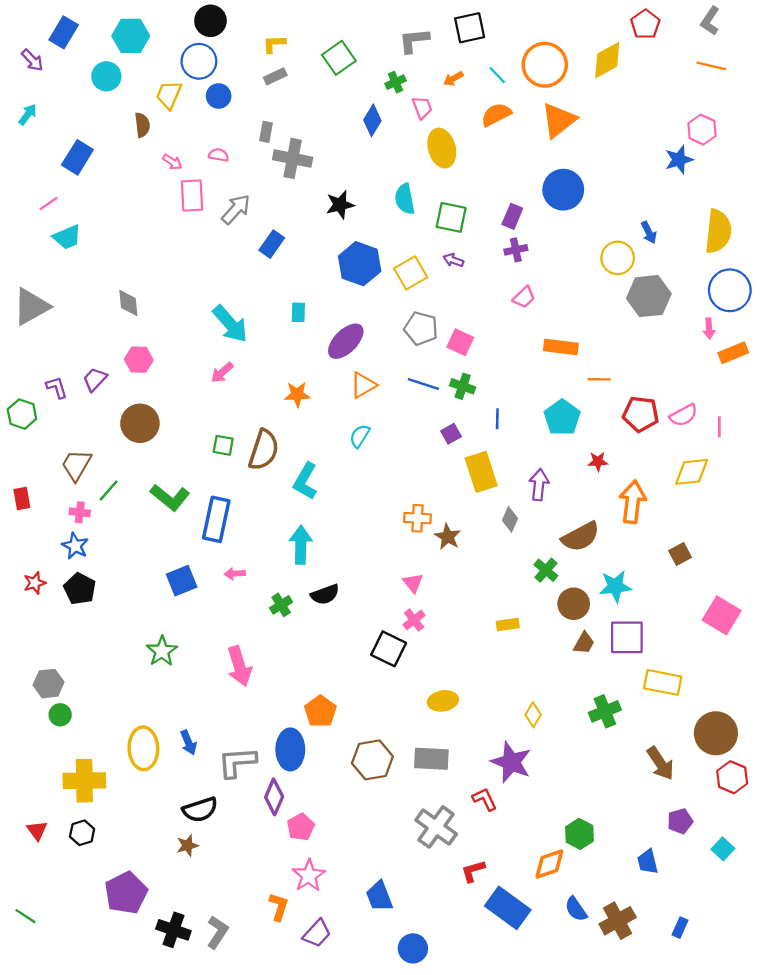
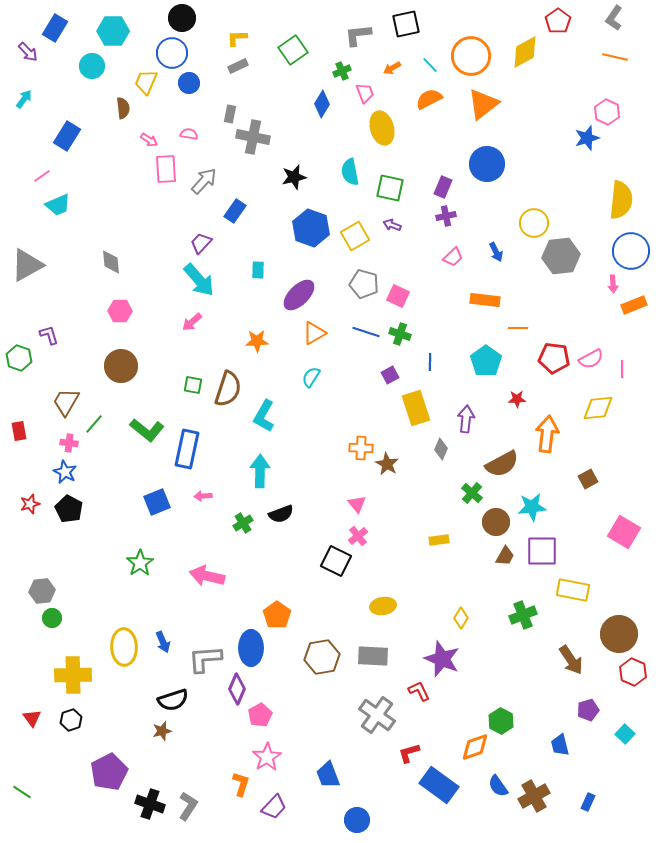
blue arrow: (649, 232) -> (496, 252), moved
purple trapezoid: (95, 379) -> (201, 243), moved
pink arrow: (239, 666) -> (207, 576), turned 120

